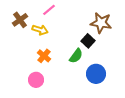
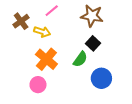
brown star: (101, 23) -> (92, 16), moved
orange cross: (44, 56) -> (46, 59), size x1.5

